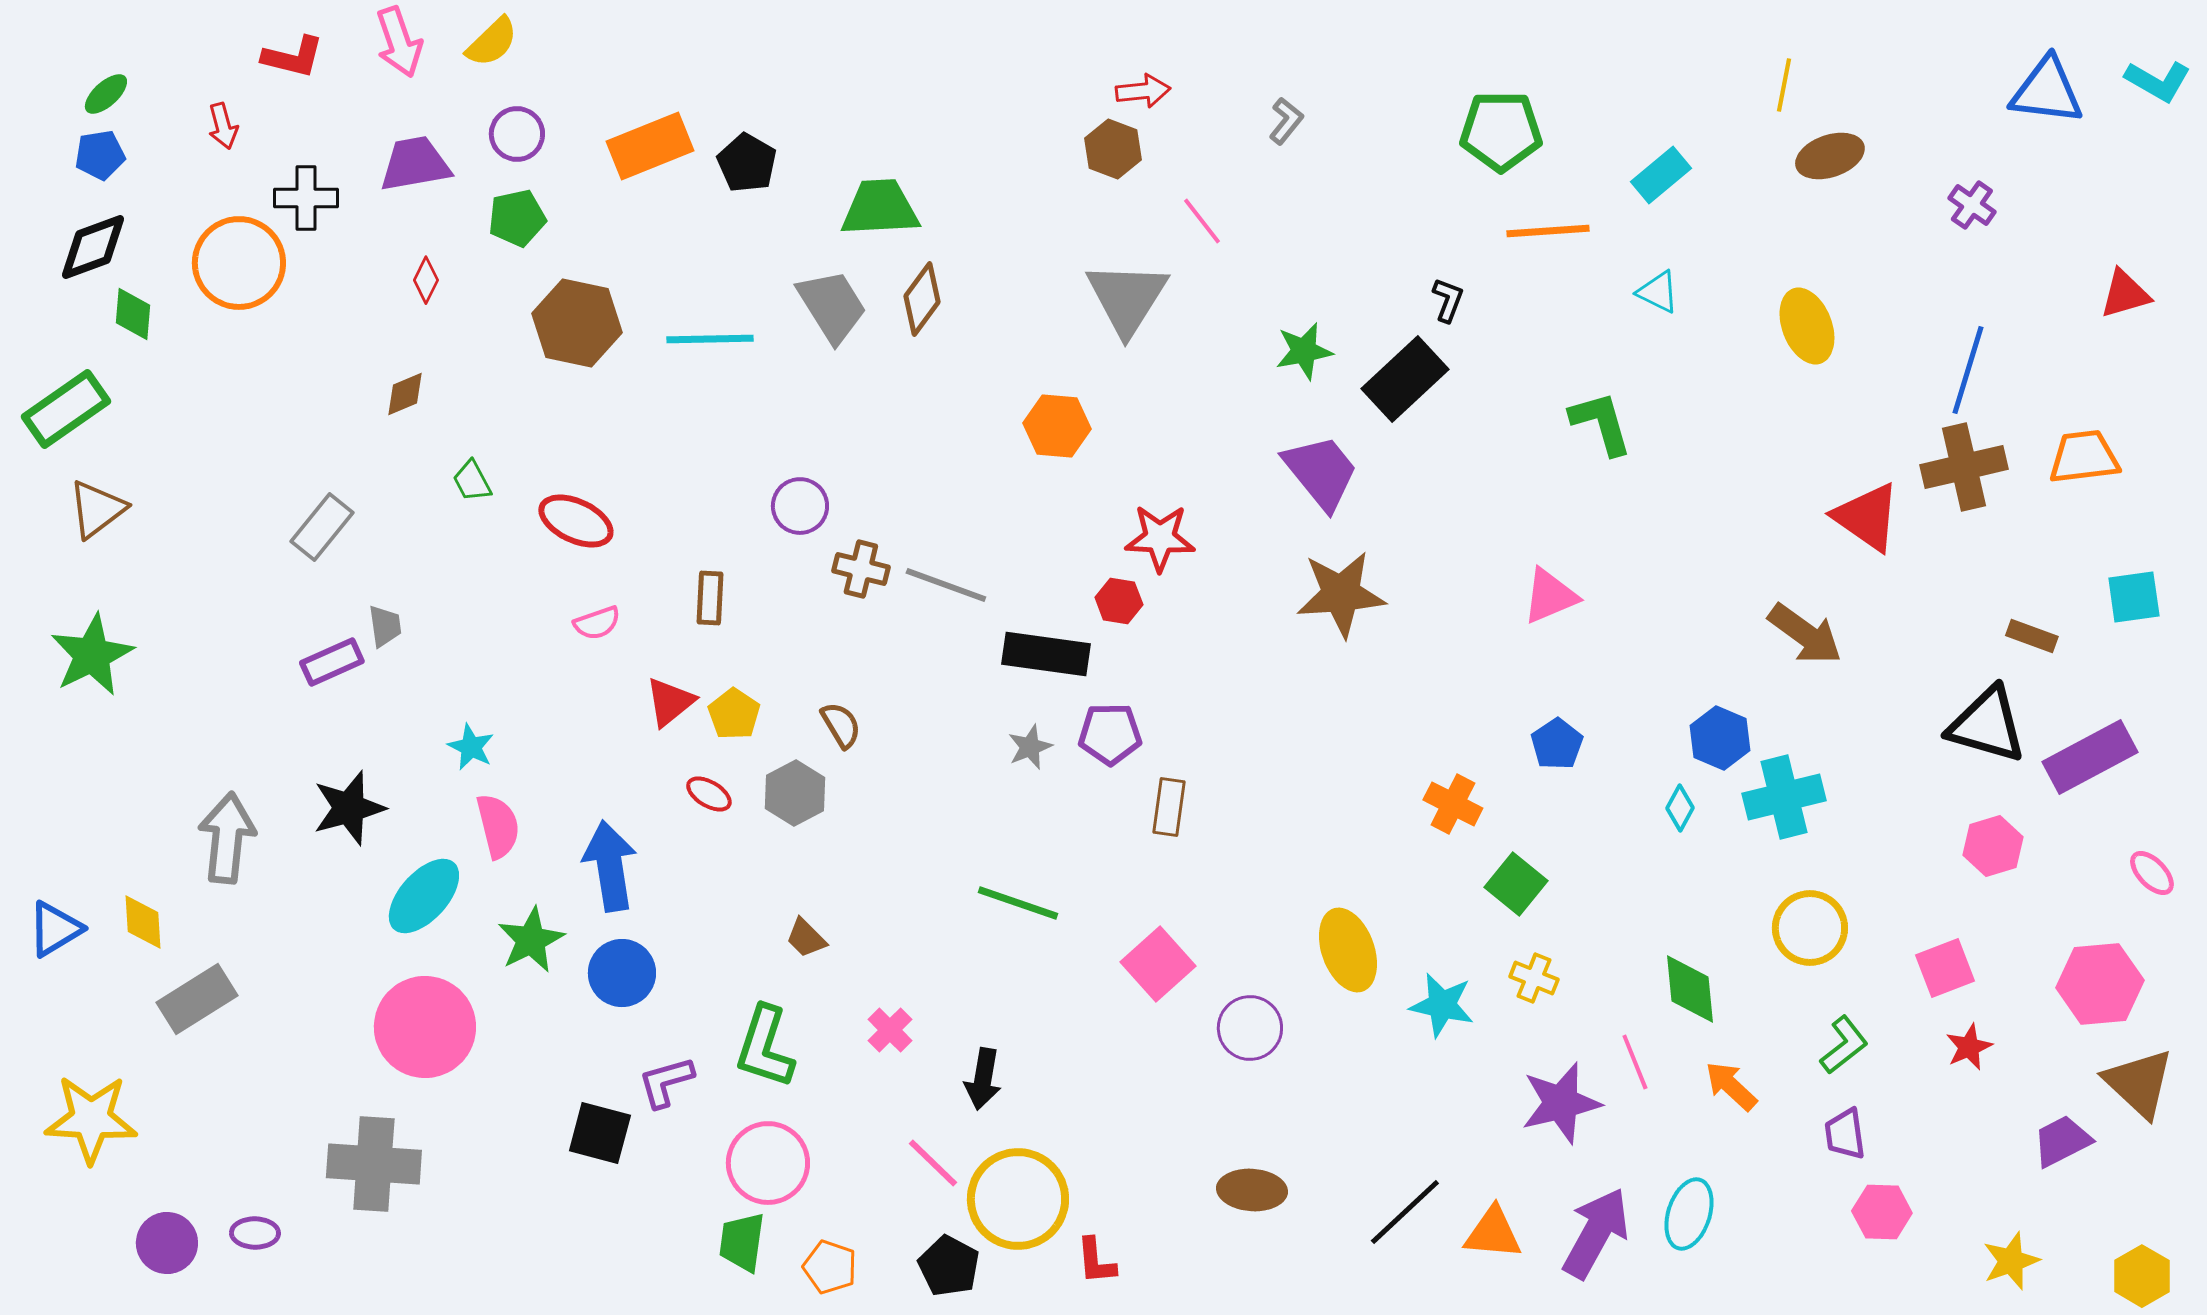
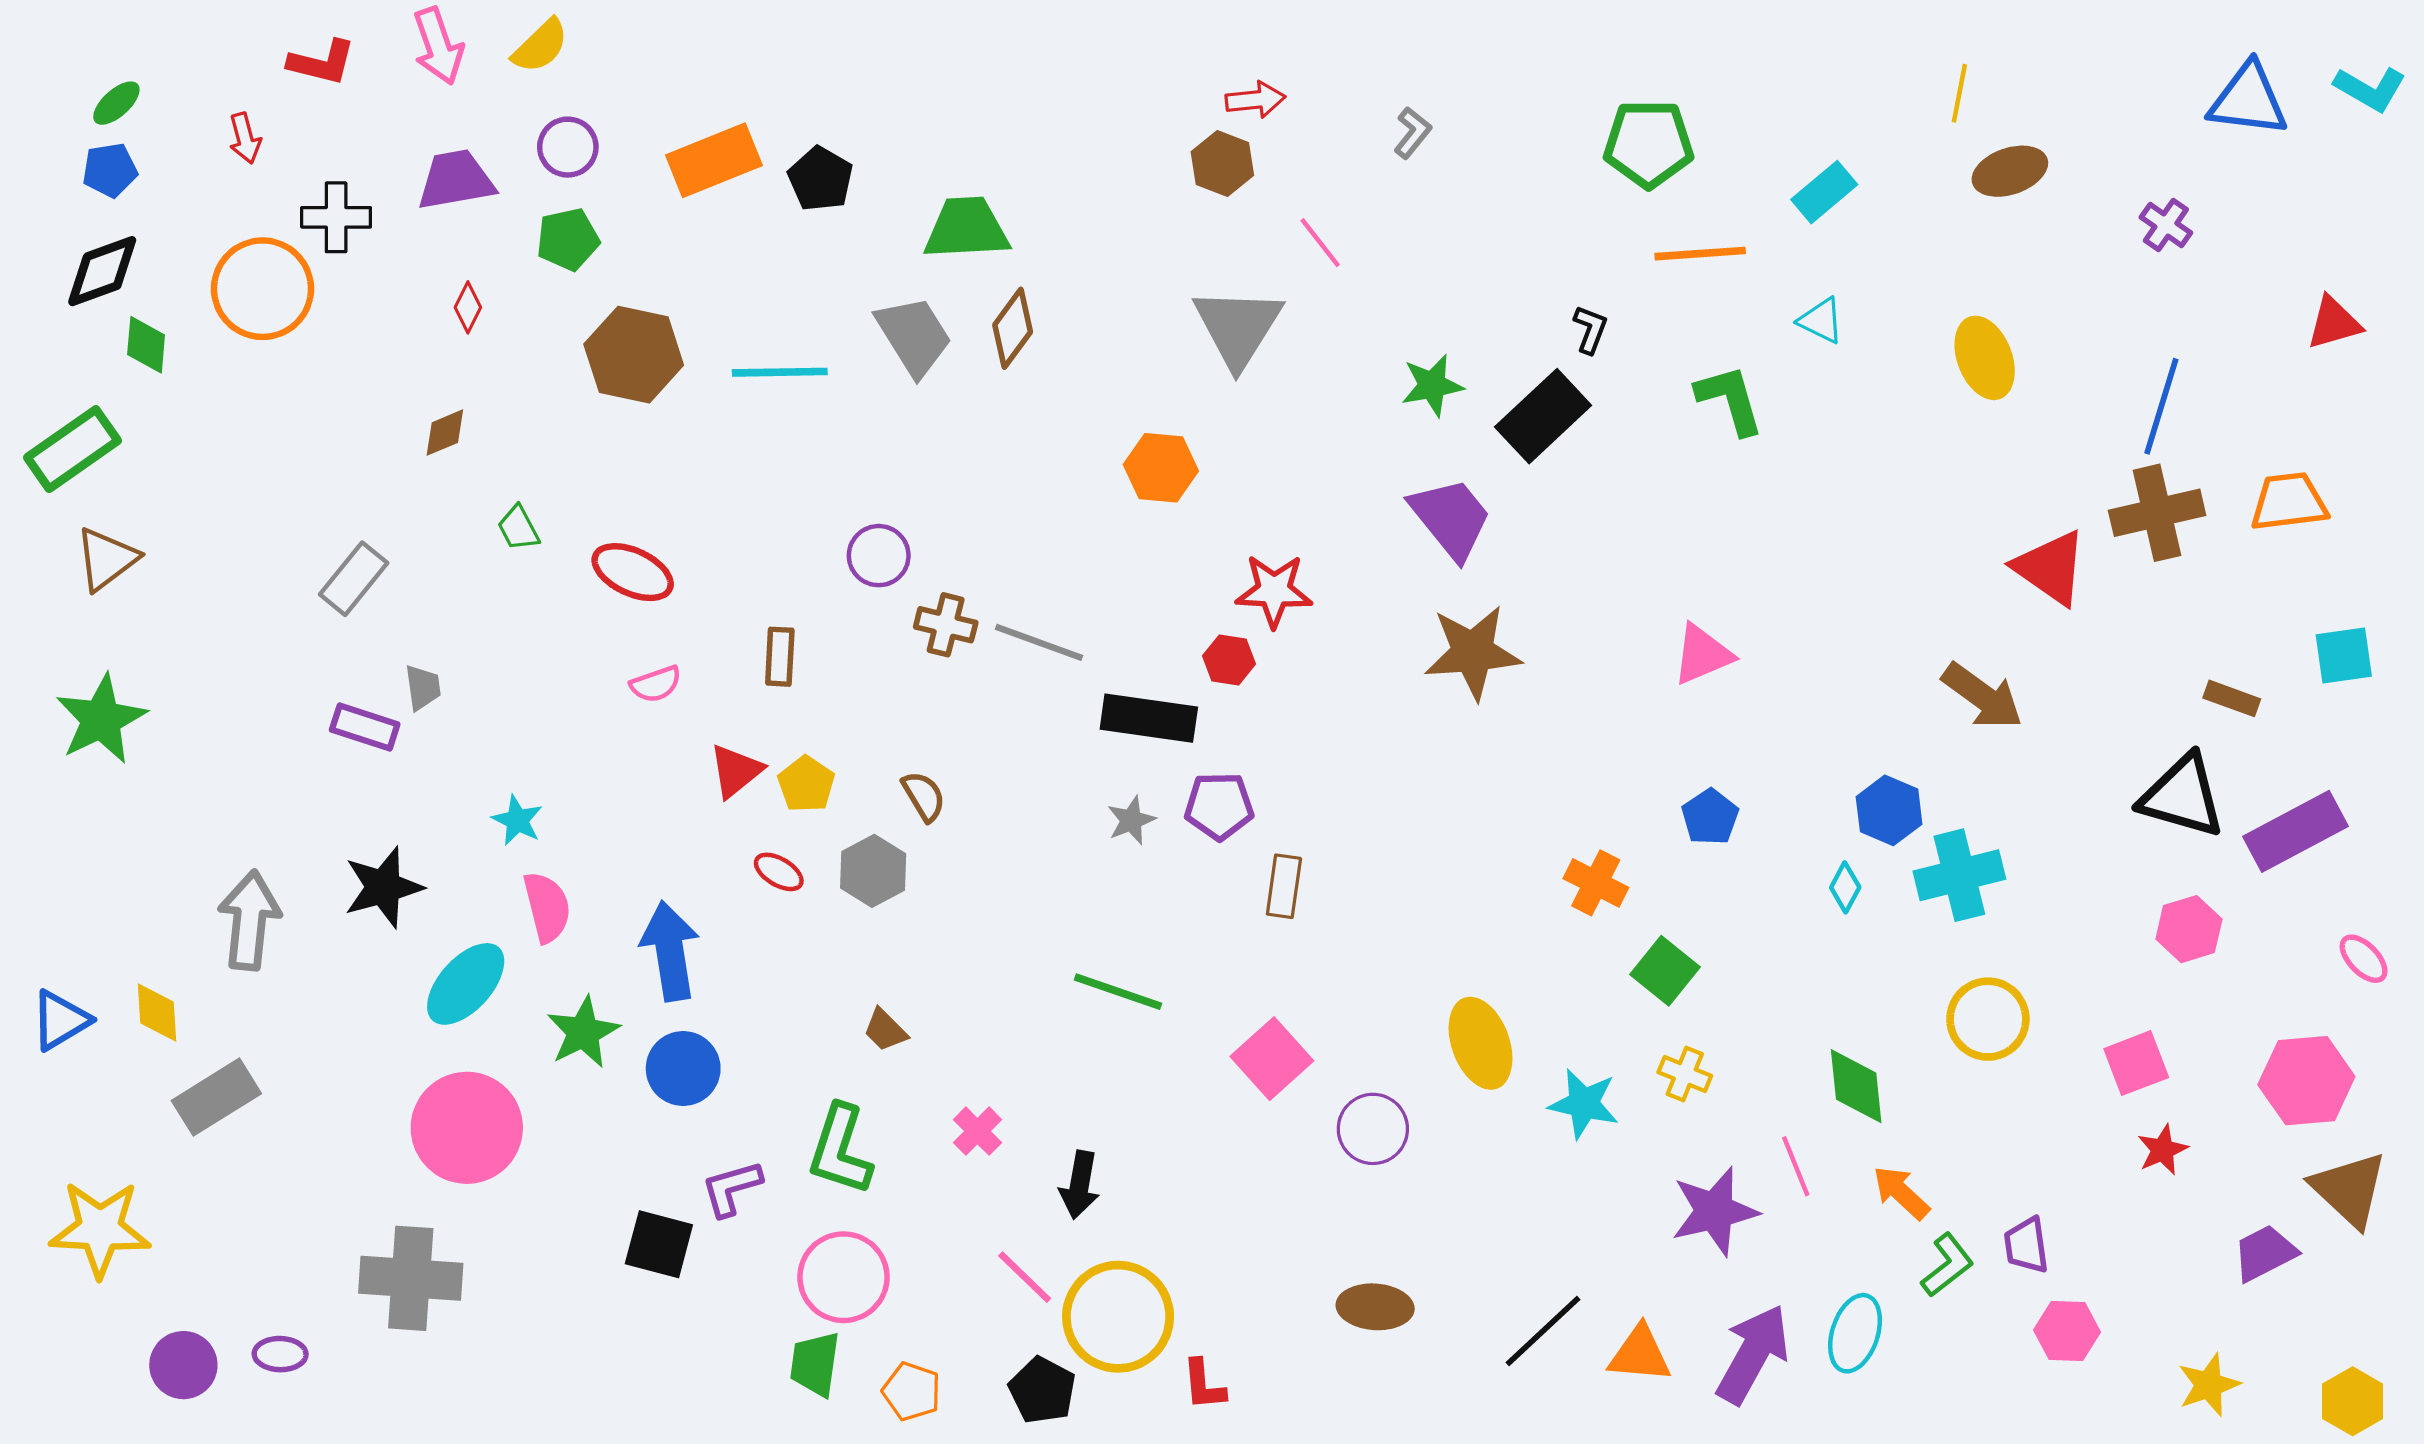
green L-shape: (1601, 423) -> (1730, 400), moved
purple rectangle: (332, 662) -> (365, 727), turned 42
green L-shape: (1844, 1045) -> (1947, 1265), moved

